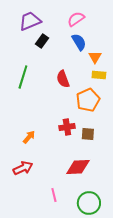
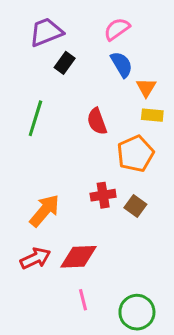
brown square: (88, 134) -> (135, 206), turned 32
orange arrow: (29, 137) -> (45, 211), size x1.6
red diamond: (78, 167) -> (78, 257), moved

